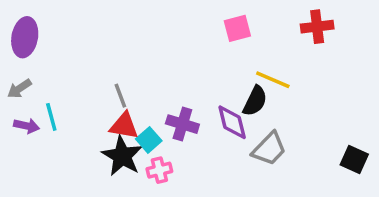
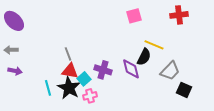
purple ellipse: (25, 37) -> (14, 21), turned -55
gray arrow: (19, 89) -> (11, 50), turned 32
cyan line: (51, 117) -> (48, 88), moved
gray trapezoid: (269, 149) -> (170, 71), moved
black square: (354, 159) -> (184, 90), moved

